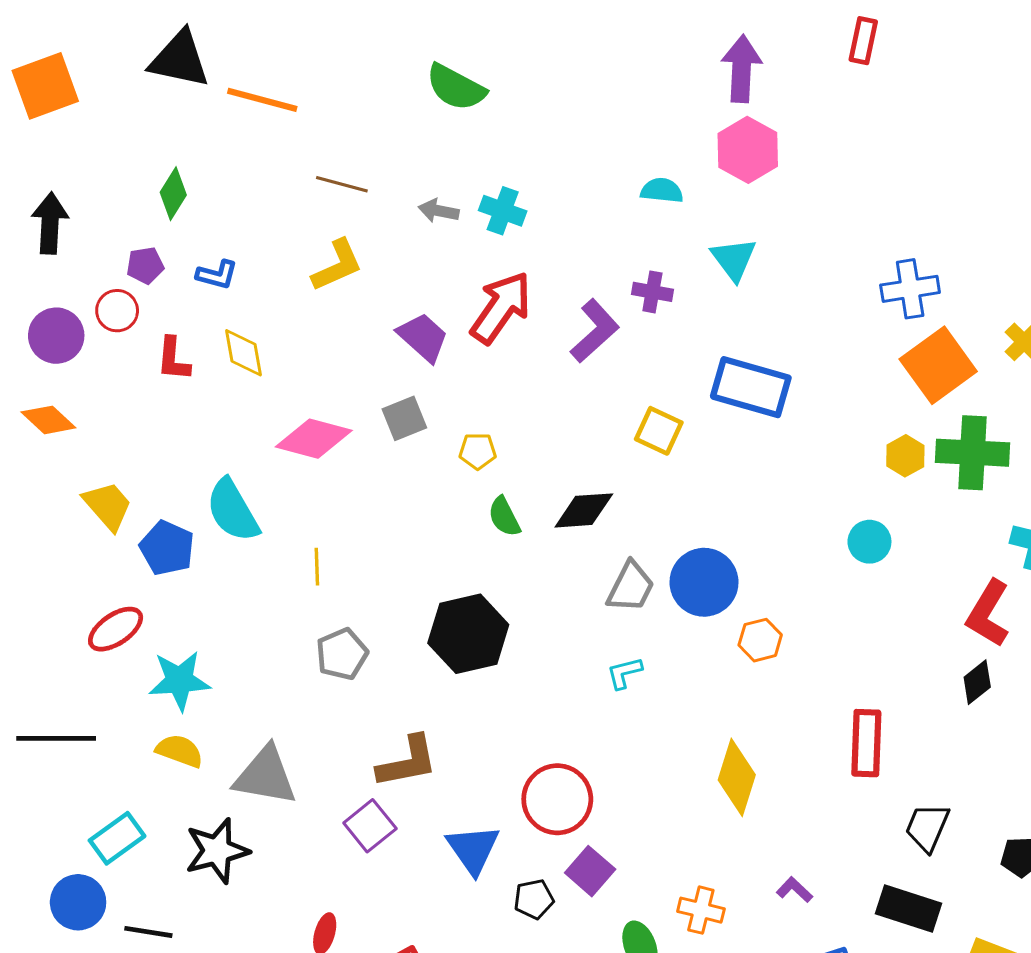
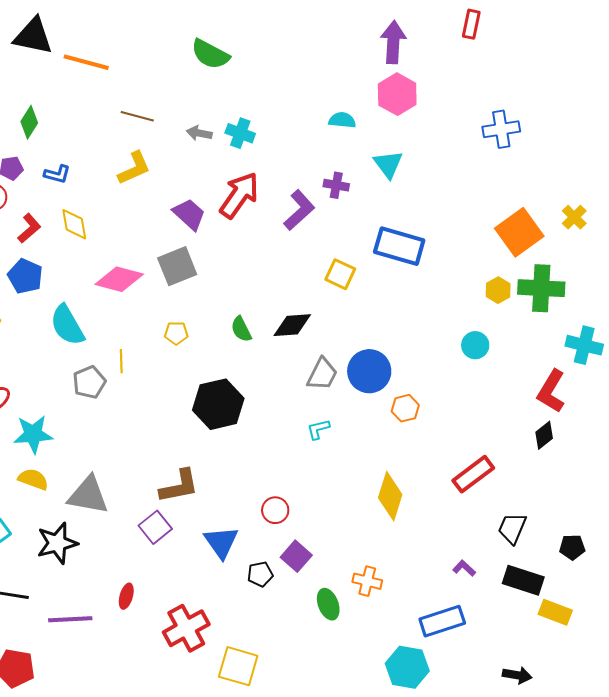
blue cross: (910, 289) -> (501, 129), moved
red L-shape: (173, 359) -> (29, 228), turned -136
gray square: (404, 418) -> (177, 266), size x1.4
yellow pentagon: (478, 451) -> (176, 333), moved
blue pentagon: (167, 548) -> (25, 276), moved
gray pentagon: (342, 654) -> (89, 382), moved
red rectangle: (866, 743) -> (473, 474), turned 51
red circle: (557, 799) -> (275, 510), size x0.6
purple L-shape: (795, 890) -> (464, 568), moved
black rectangle: (908, 909) -> (523, 580), moved

